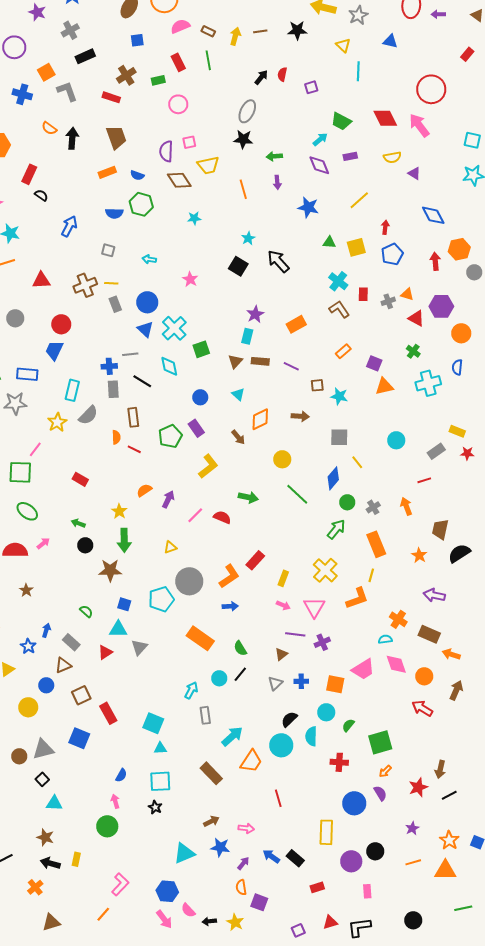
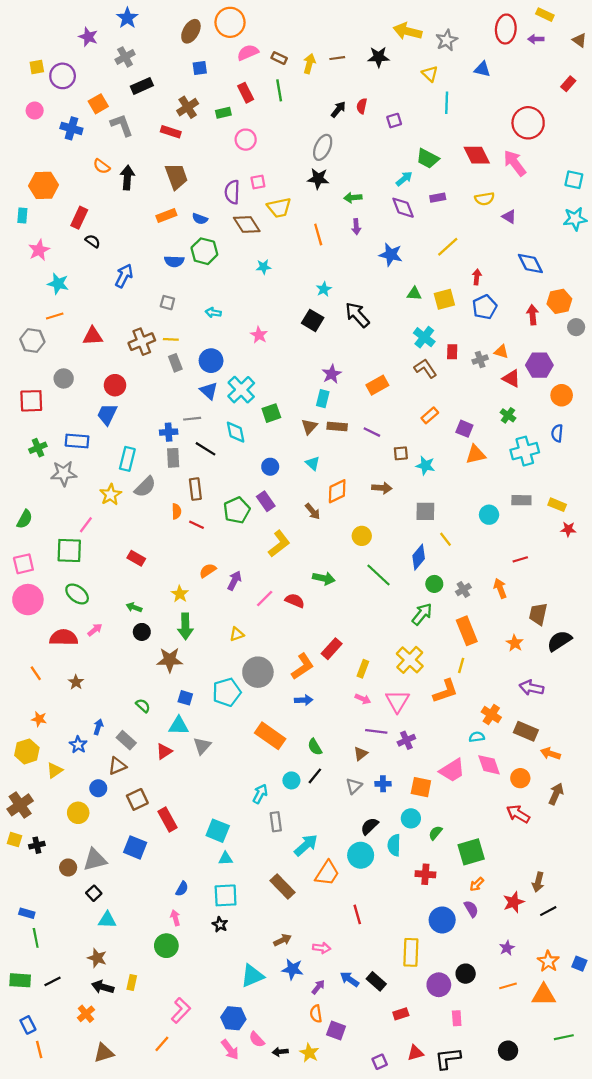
gray rectangle: (436, 451) -> (521, 500), moved, turned 36

